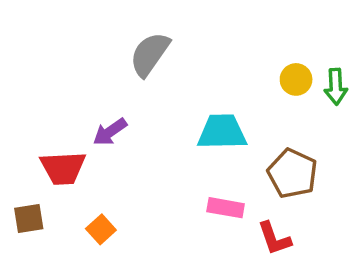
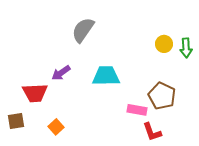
cyan trapezoid: (222, 132) -> (106, 76), moved
pink rectangle: (226, 208) -> (137, 110), moved

